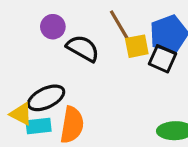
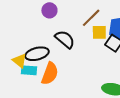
brown line: (120, 26) -> (91, 18), turned 65
black semicircle: (83, 48) -> (65, 39), moved

